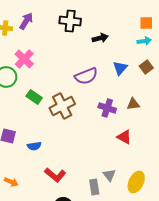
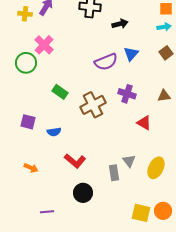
blue triangle: (120, 68) -> (131, 54), moved
green rectangle: (34, 97) -> (60, 92), moved
brown triangle: (133, 104) -> (164, 96), moved
brown cross: (62, 106) -> (93, 105), moved

